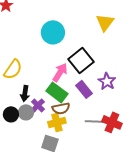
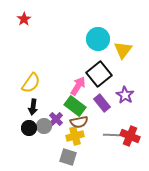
yellow triangle: (105, 22) -> (123, 50), moved
cyan circle: (53, 32) -> (98, 39), moved
black arrow: (25, 93) -> (33, 107), moved

